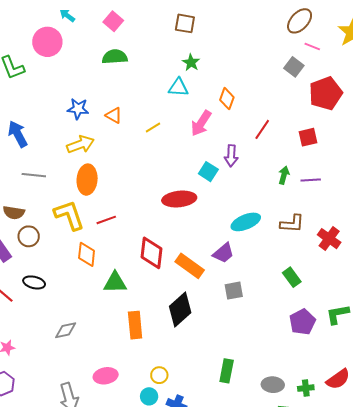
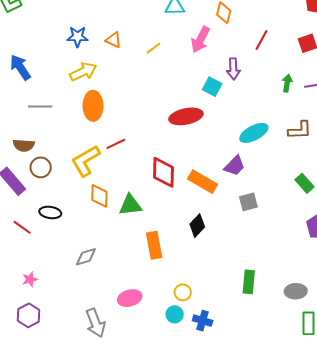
yellow L-shape: (69, 215) -> (86, 161), moved, turned -96
orange diamond: (87, 254) -> (99, 196), moved
black diamond: (180, 309) -> (197, 226), size x0.7

